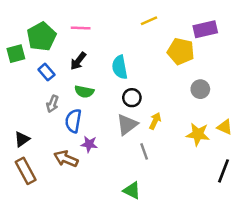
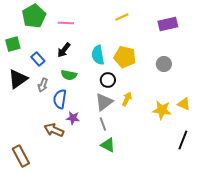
green pentagon: (42, 37) -> (34, 16), moved
yellow pentagon: (181, 51) -> (125, 57), moved
gray circle: (200, 89) -> (164, 64), moved
black triangle: (22, 139) -> (18, 79), moved, size x1.5
gray line: (144, 151) -> (103, 124), moved
brown rectangle: (26, 171) -> (21, 156), moved
green triangle: (132, 190) -> (108, 145), moved

